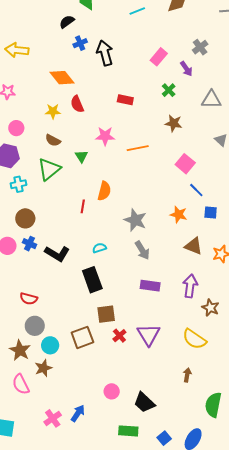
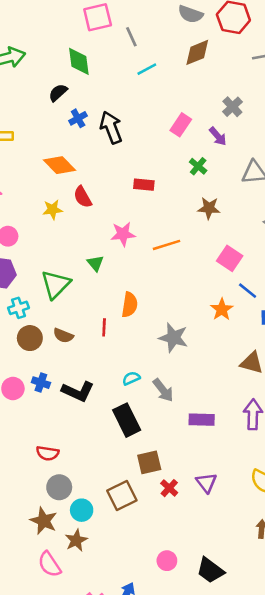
brown semicircle: (53, 140) -> (63, 336), moved
orange star: (179, 215) -> (222, 309), moved, turned 30
brown circle: (25, 218) -> (30, 338), moved
gray arrow: (142, 250) -> (163, 390), moved
purple triangle: (149, 335) -> (206, 483), size x0.7

